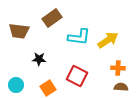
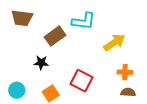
brown rectangle: (52, 18) -> (55, 36), moved
brown trapezoid: (19, 31) -> (22, 18), moved
cyan L-shape: (79, 37) -> (84, 21), moved

